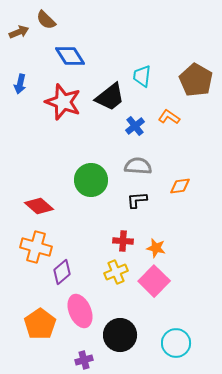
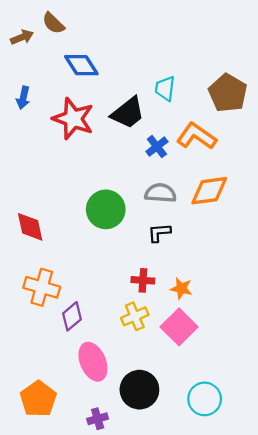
orange L-shape: (169, 117) -> (196, 136), size x1.6
orange diamond: (180, 186) -> (209, 191), moved, size x1.6
red diamond: (39, 206) -> (30, 227), moved, turned 36
orange pentagon: (40, 324) -> (38, 399), moved

